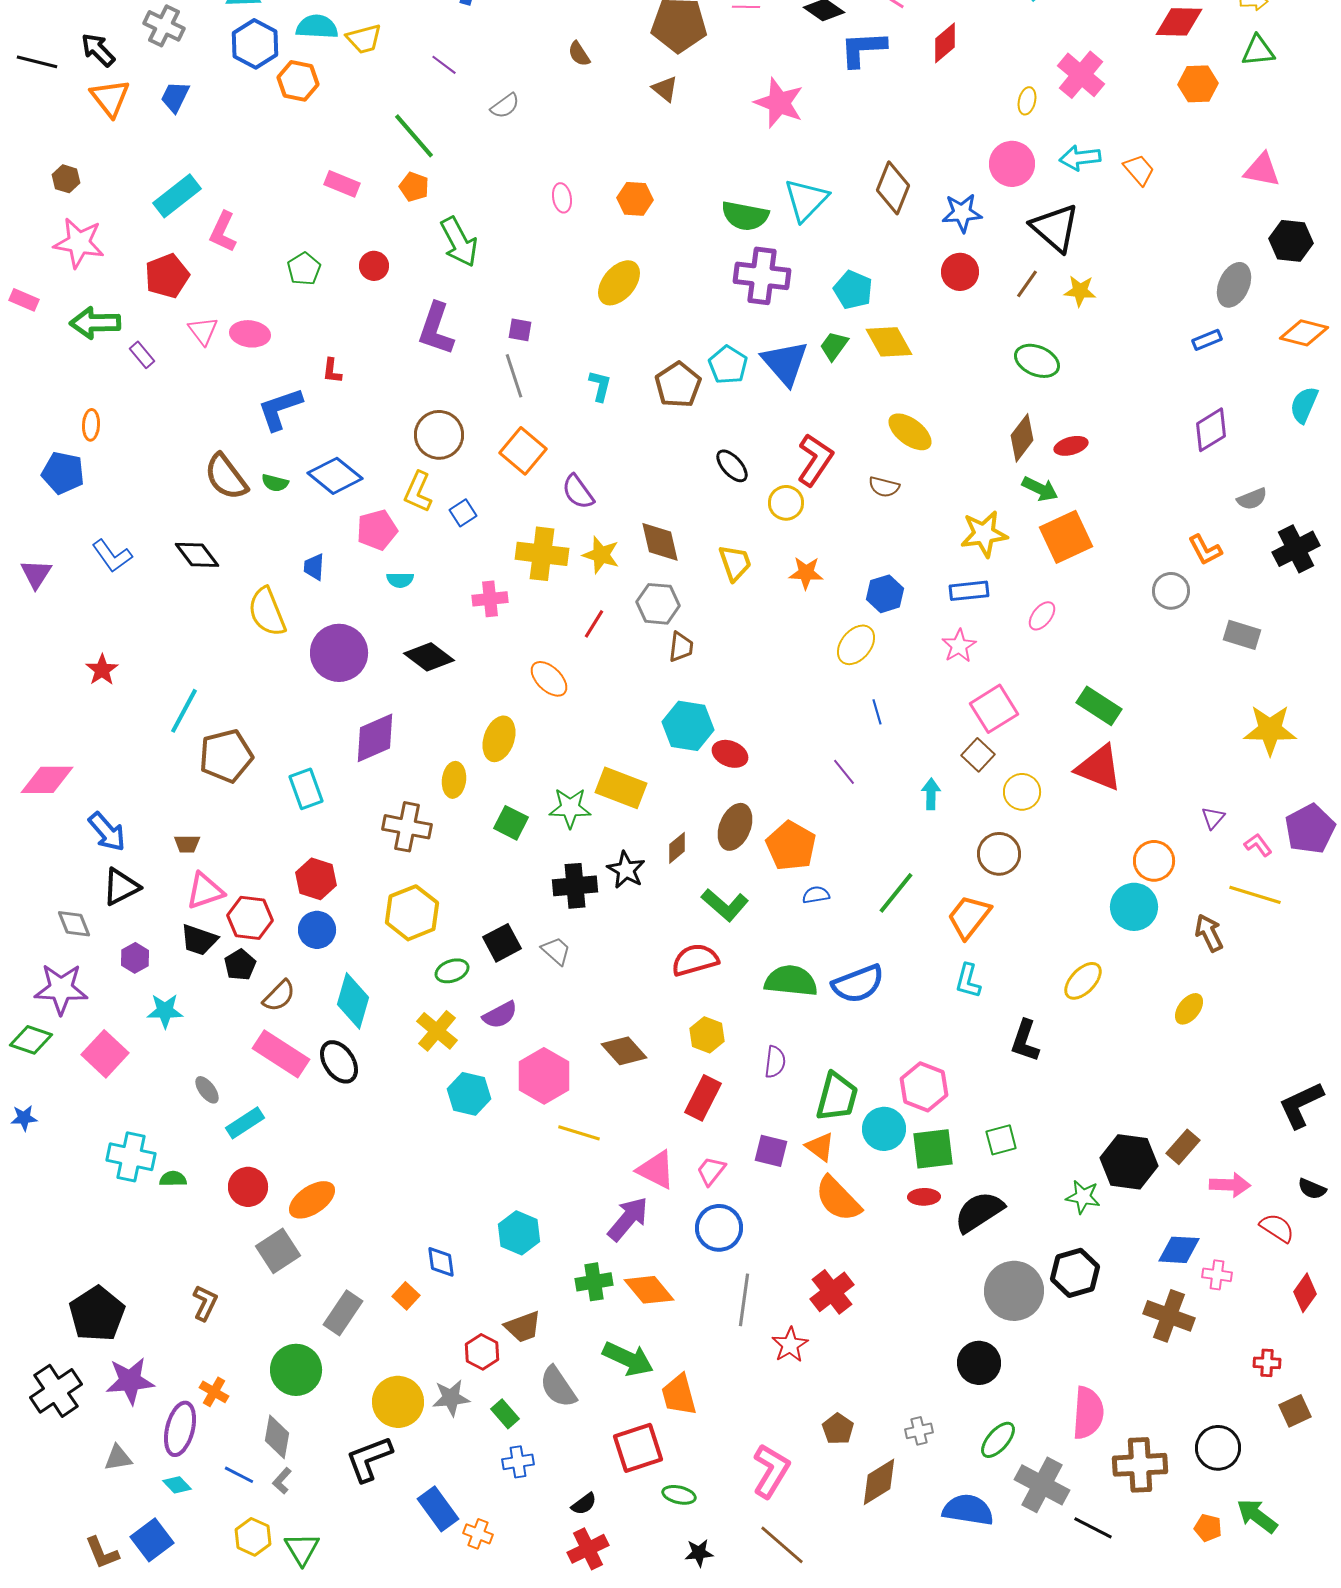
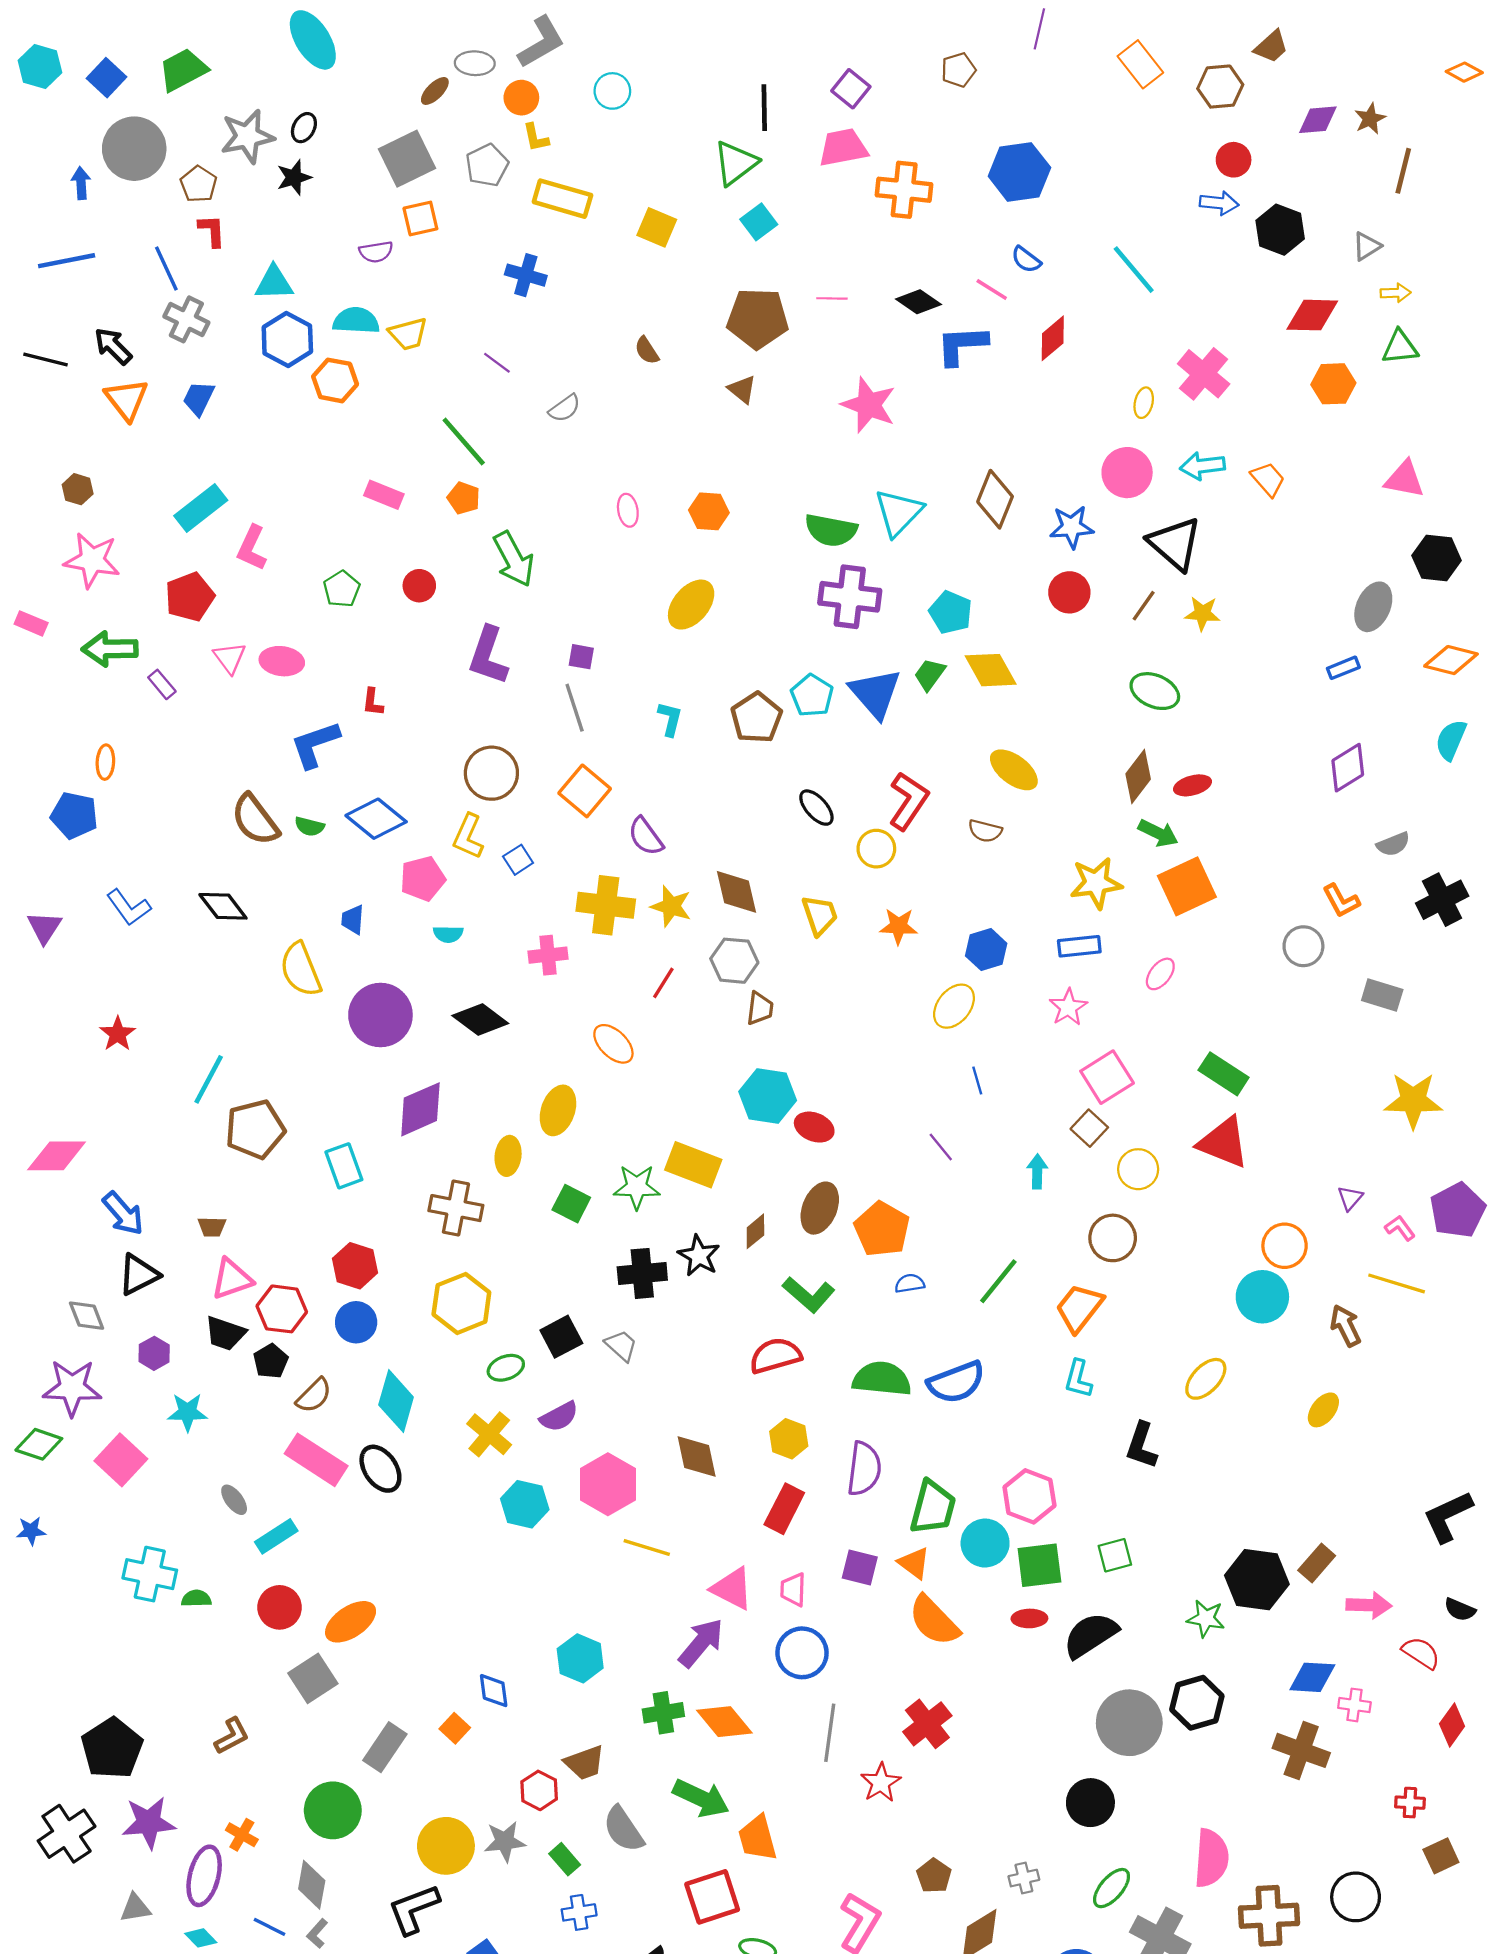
brown diamond: (624, 1051) -> (697, 1457), turned 30
purple semicircle: (775, 1062) -> (864, 1469), size x1.5
pink trapezoid: (711, 1171) -> (793, 1590), turned -36
brown L-shape: (205, 1303) -> (232, 1736), turned 36

